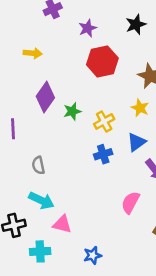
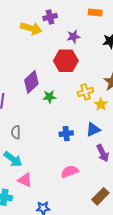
yellow arrow: (33, 53) -> (31, 28), moved, size x1.5
red hexagon: (102, 61) -> (66, 61), moved
yellow cross: (104, 121) -> (85, 92), moved
pink semicircle: (130, 202) -> (70, 172), moved, turned 30

